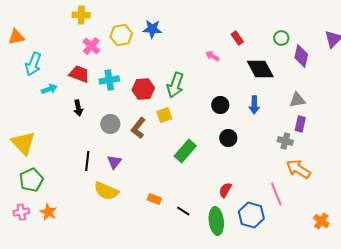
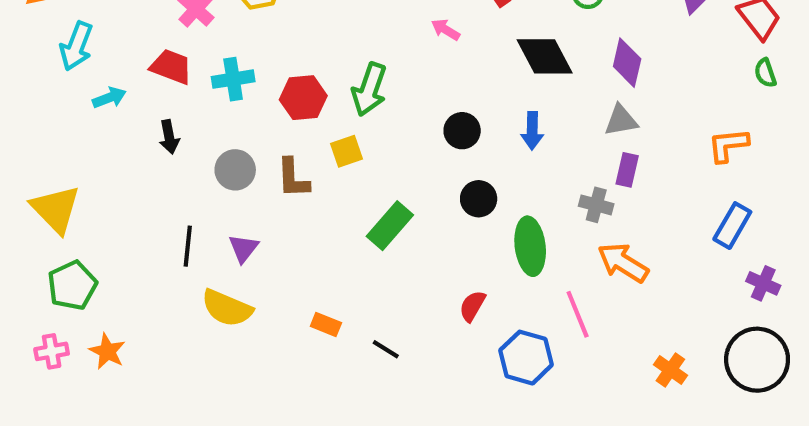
purple diamond: (301, 56) -> (627, 63), moved
brown L-shape: (138, 128) -> (293, 178), turned -40
green ellipse: (216, 221) -> (530, 246), moved

